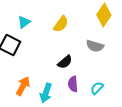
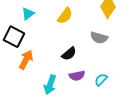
purple semicircle: (73, 84) -> (77, 76), turned -98
orange arrow: (23, 86) -> (26, 60), moved

